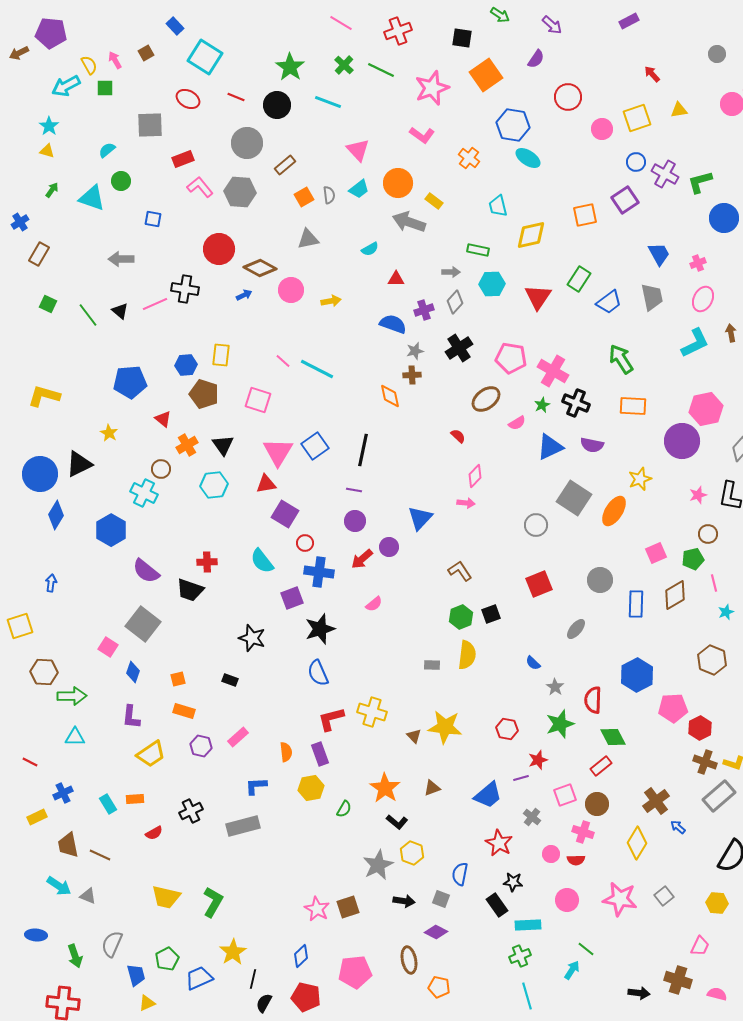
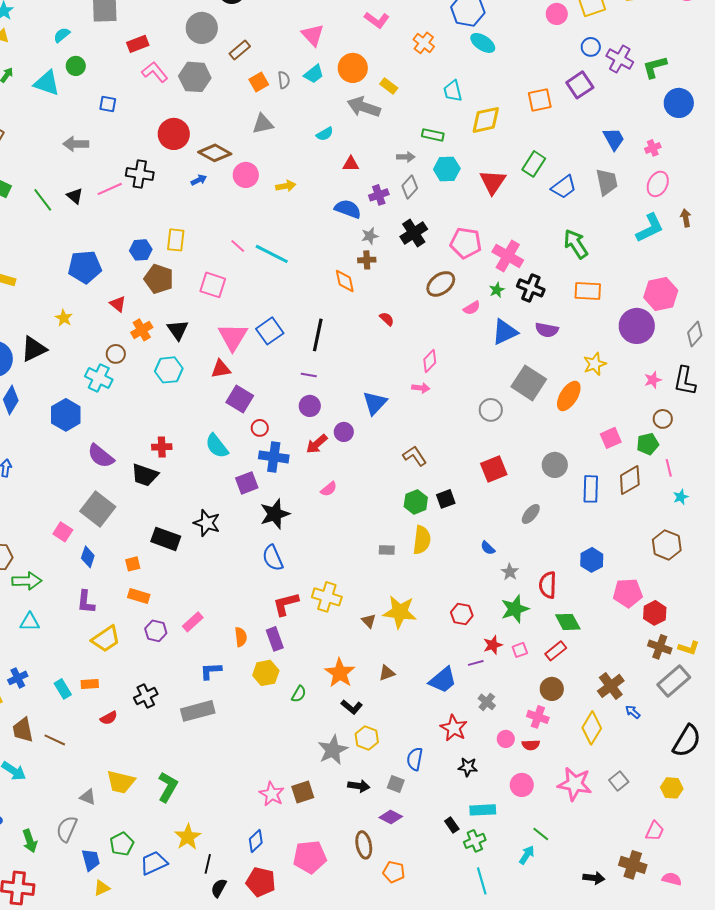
red semicircle: (458, 436) -> (387, 319), moved
blue hexagon: (637, 675) -> (592, 560), size x0.7
black rectangle: (230, 680) -> (166, 539), moved, size x1.8
pink square: (565, 795) -> (520, 650), moved, size x0.7
gray triangle: (88, 896) -> (88, 797), moved
black rectangle: (497, 905) -> (452, 825), moved, size x0.7

